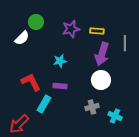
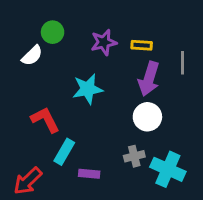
cyan star: (60, 61) -> (88, 89), size x1.5
purple rectangle: (60, 86) -> (89, 174), moved
cyan cross: (115, 116) -> (168, 169), size x1.6

